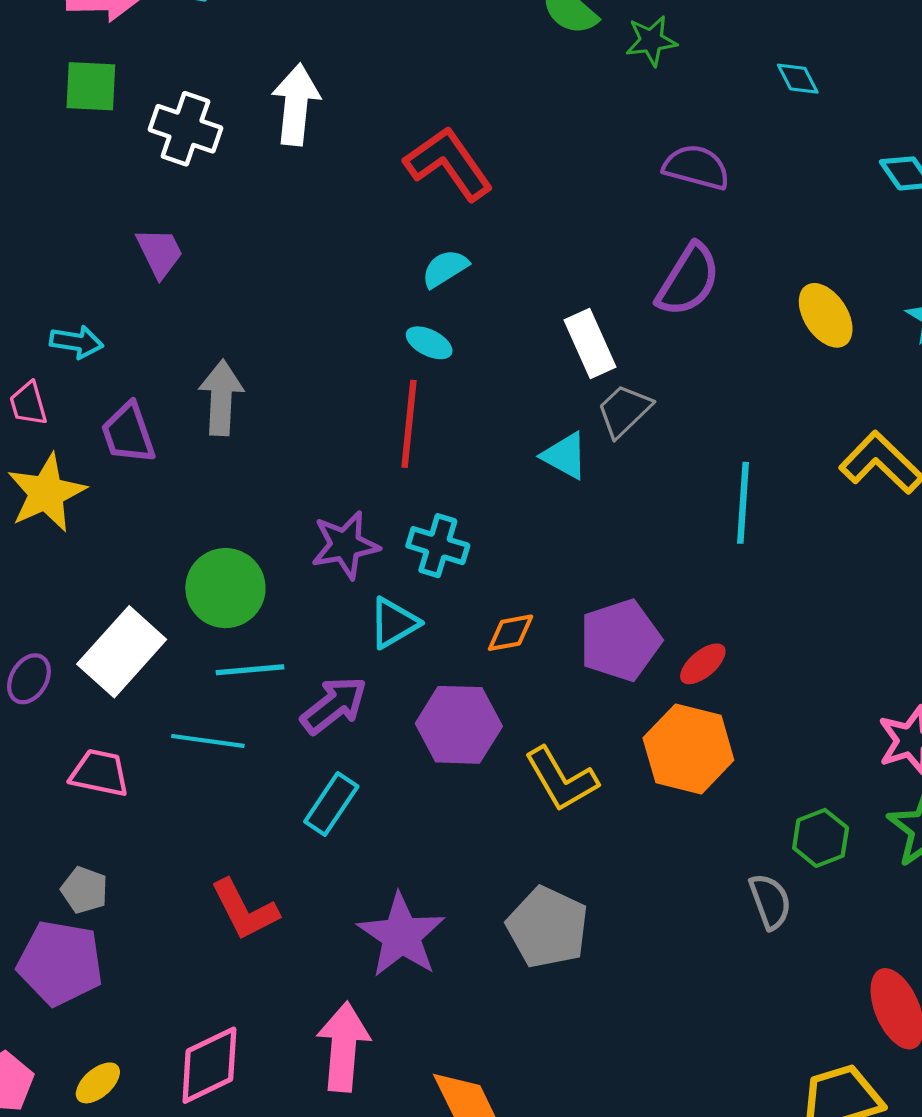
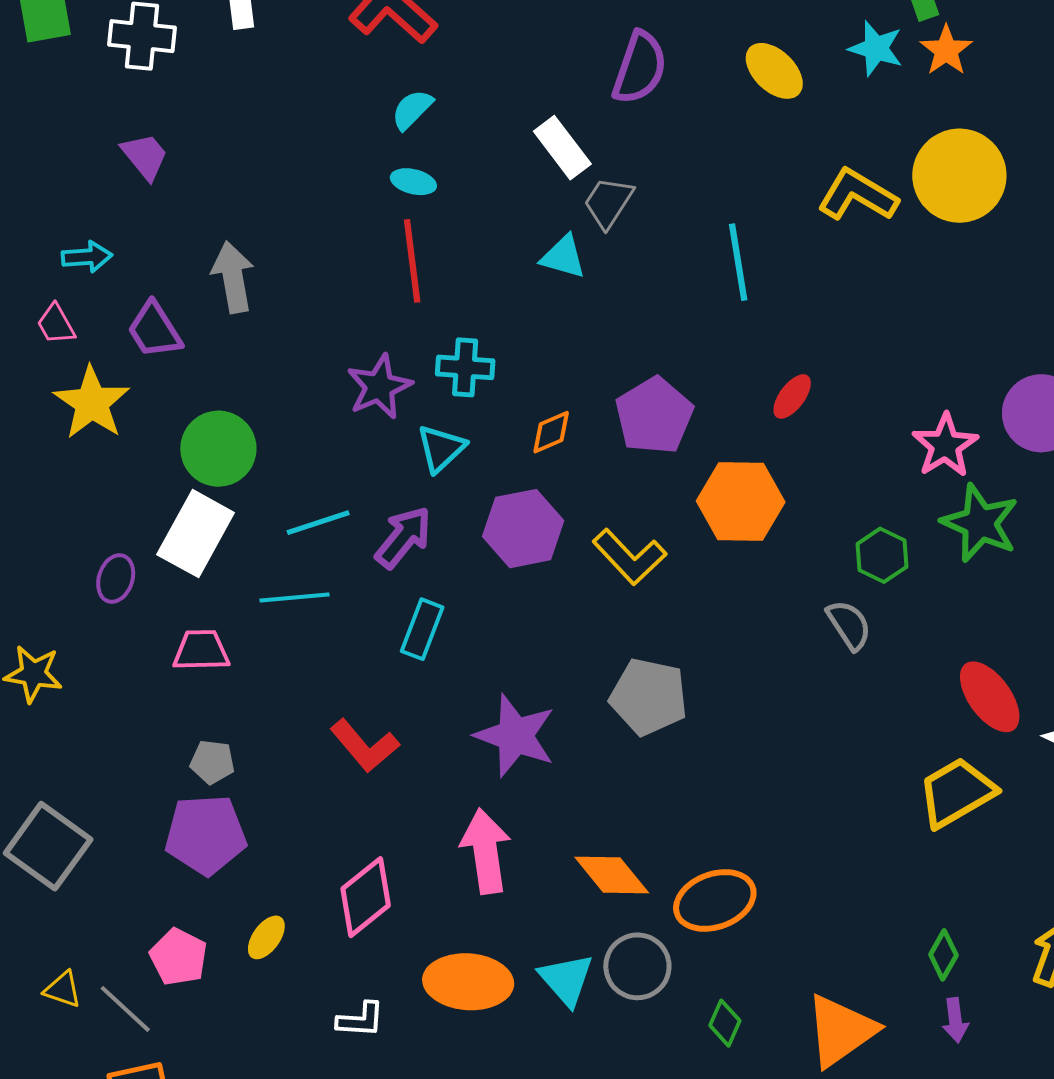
green circle: (225, 588) -> (218, 449), moved
red ellipse: (703, 664) -> (792, 396), moved

